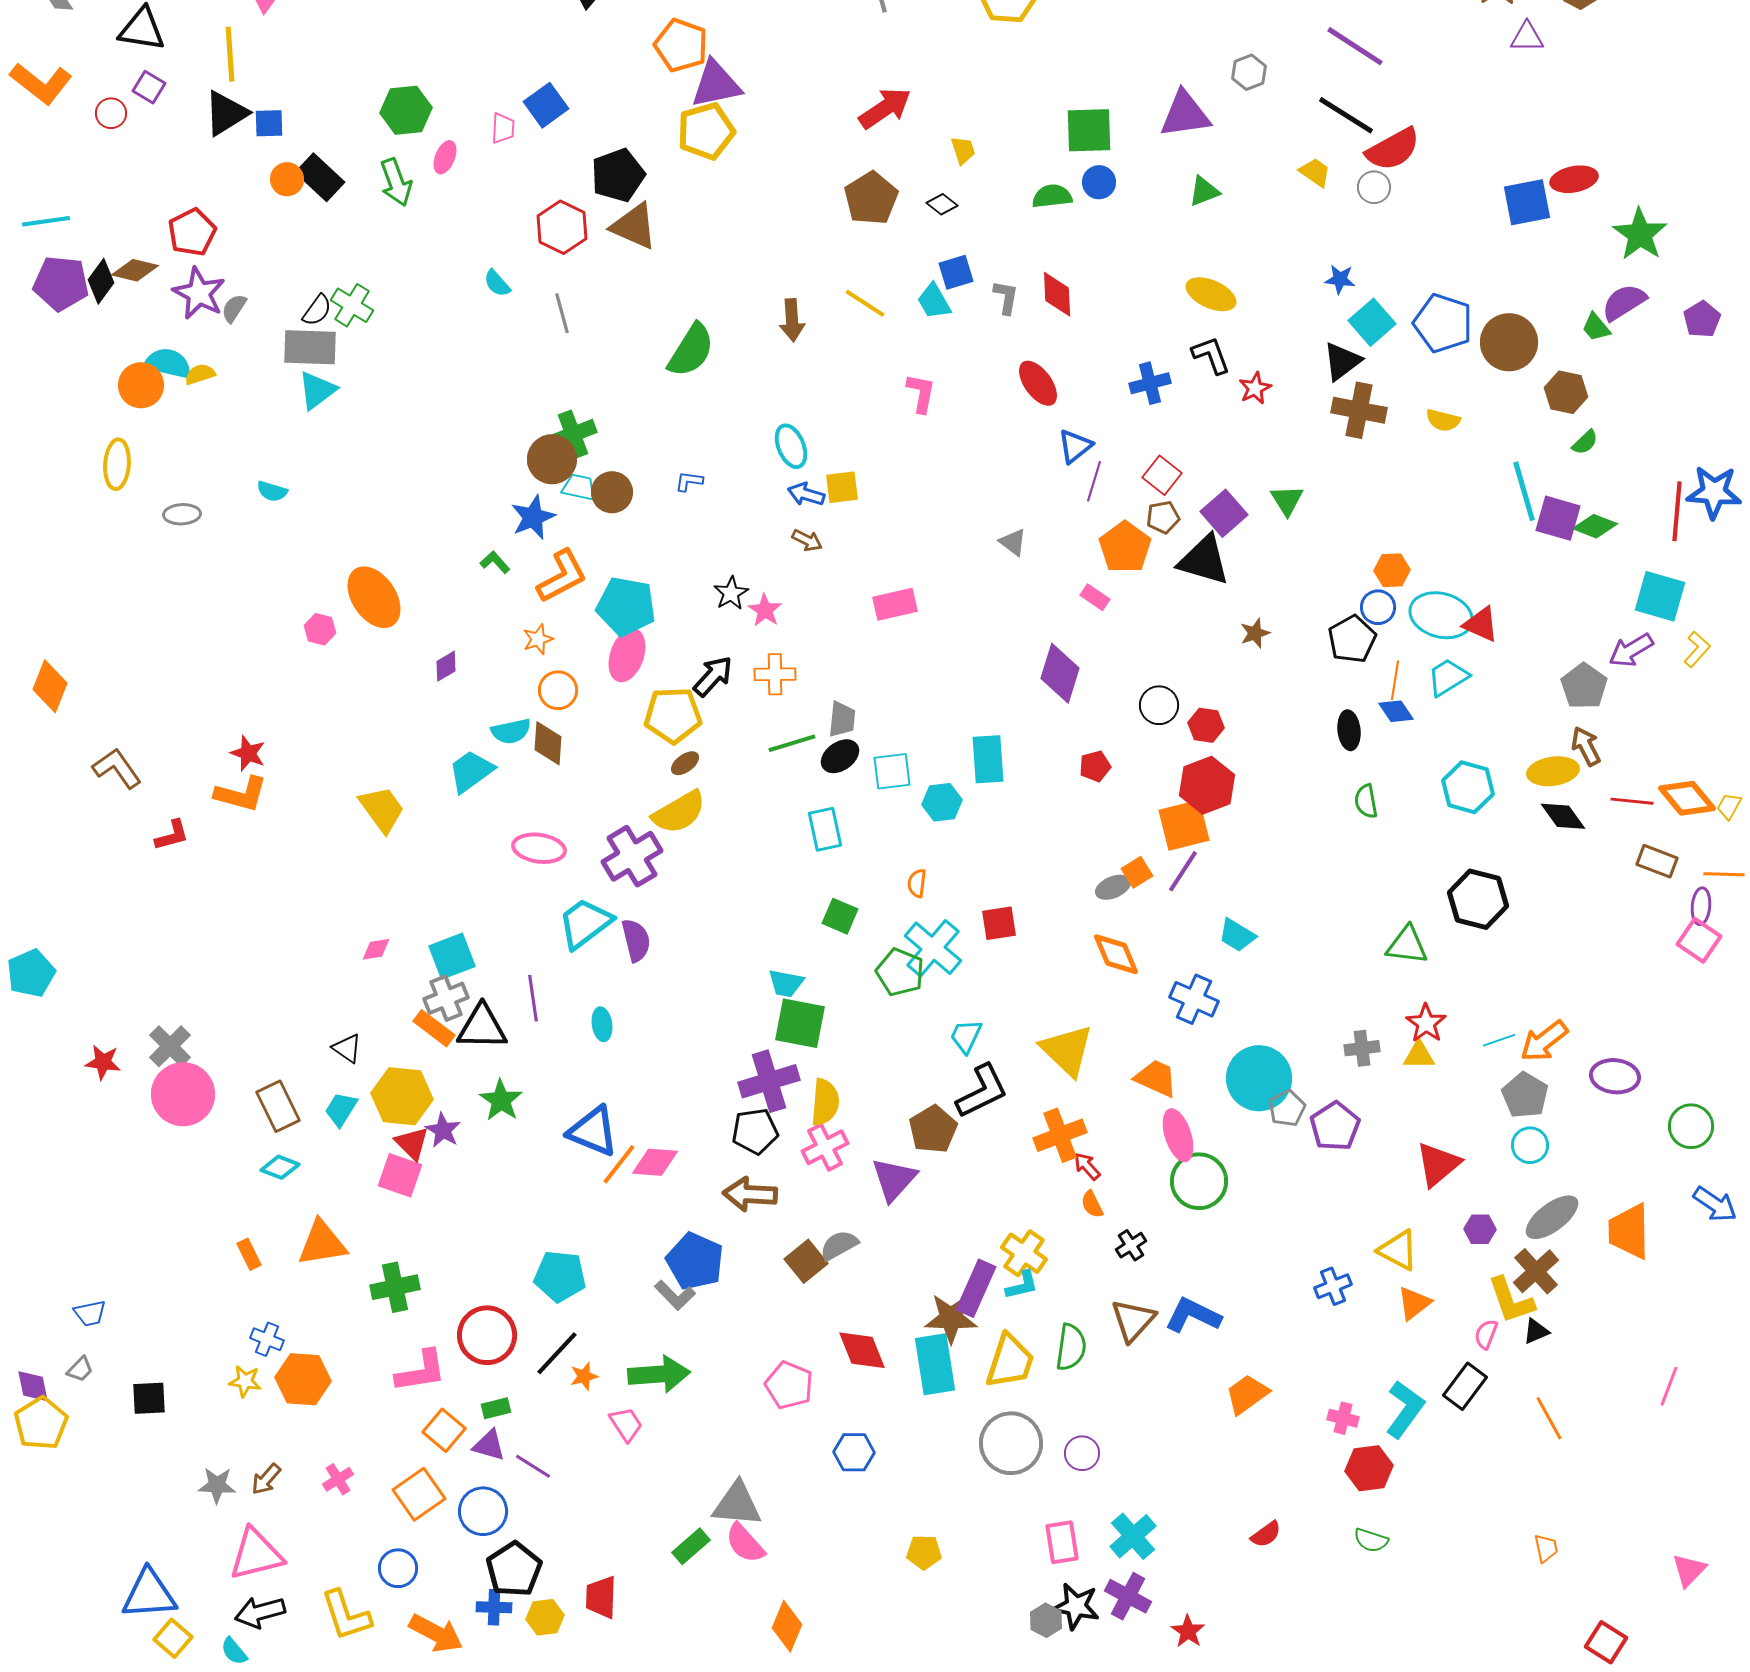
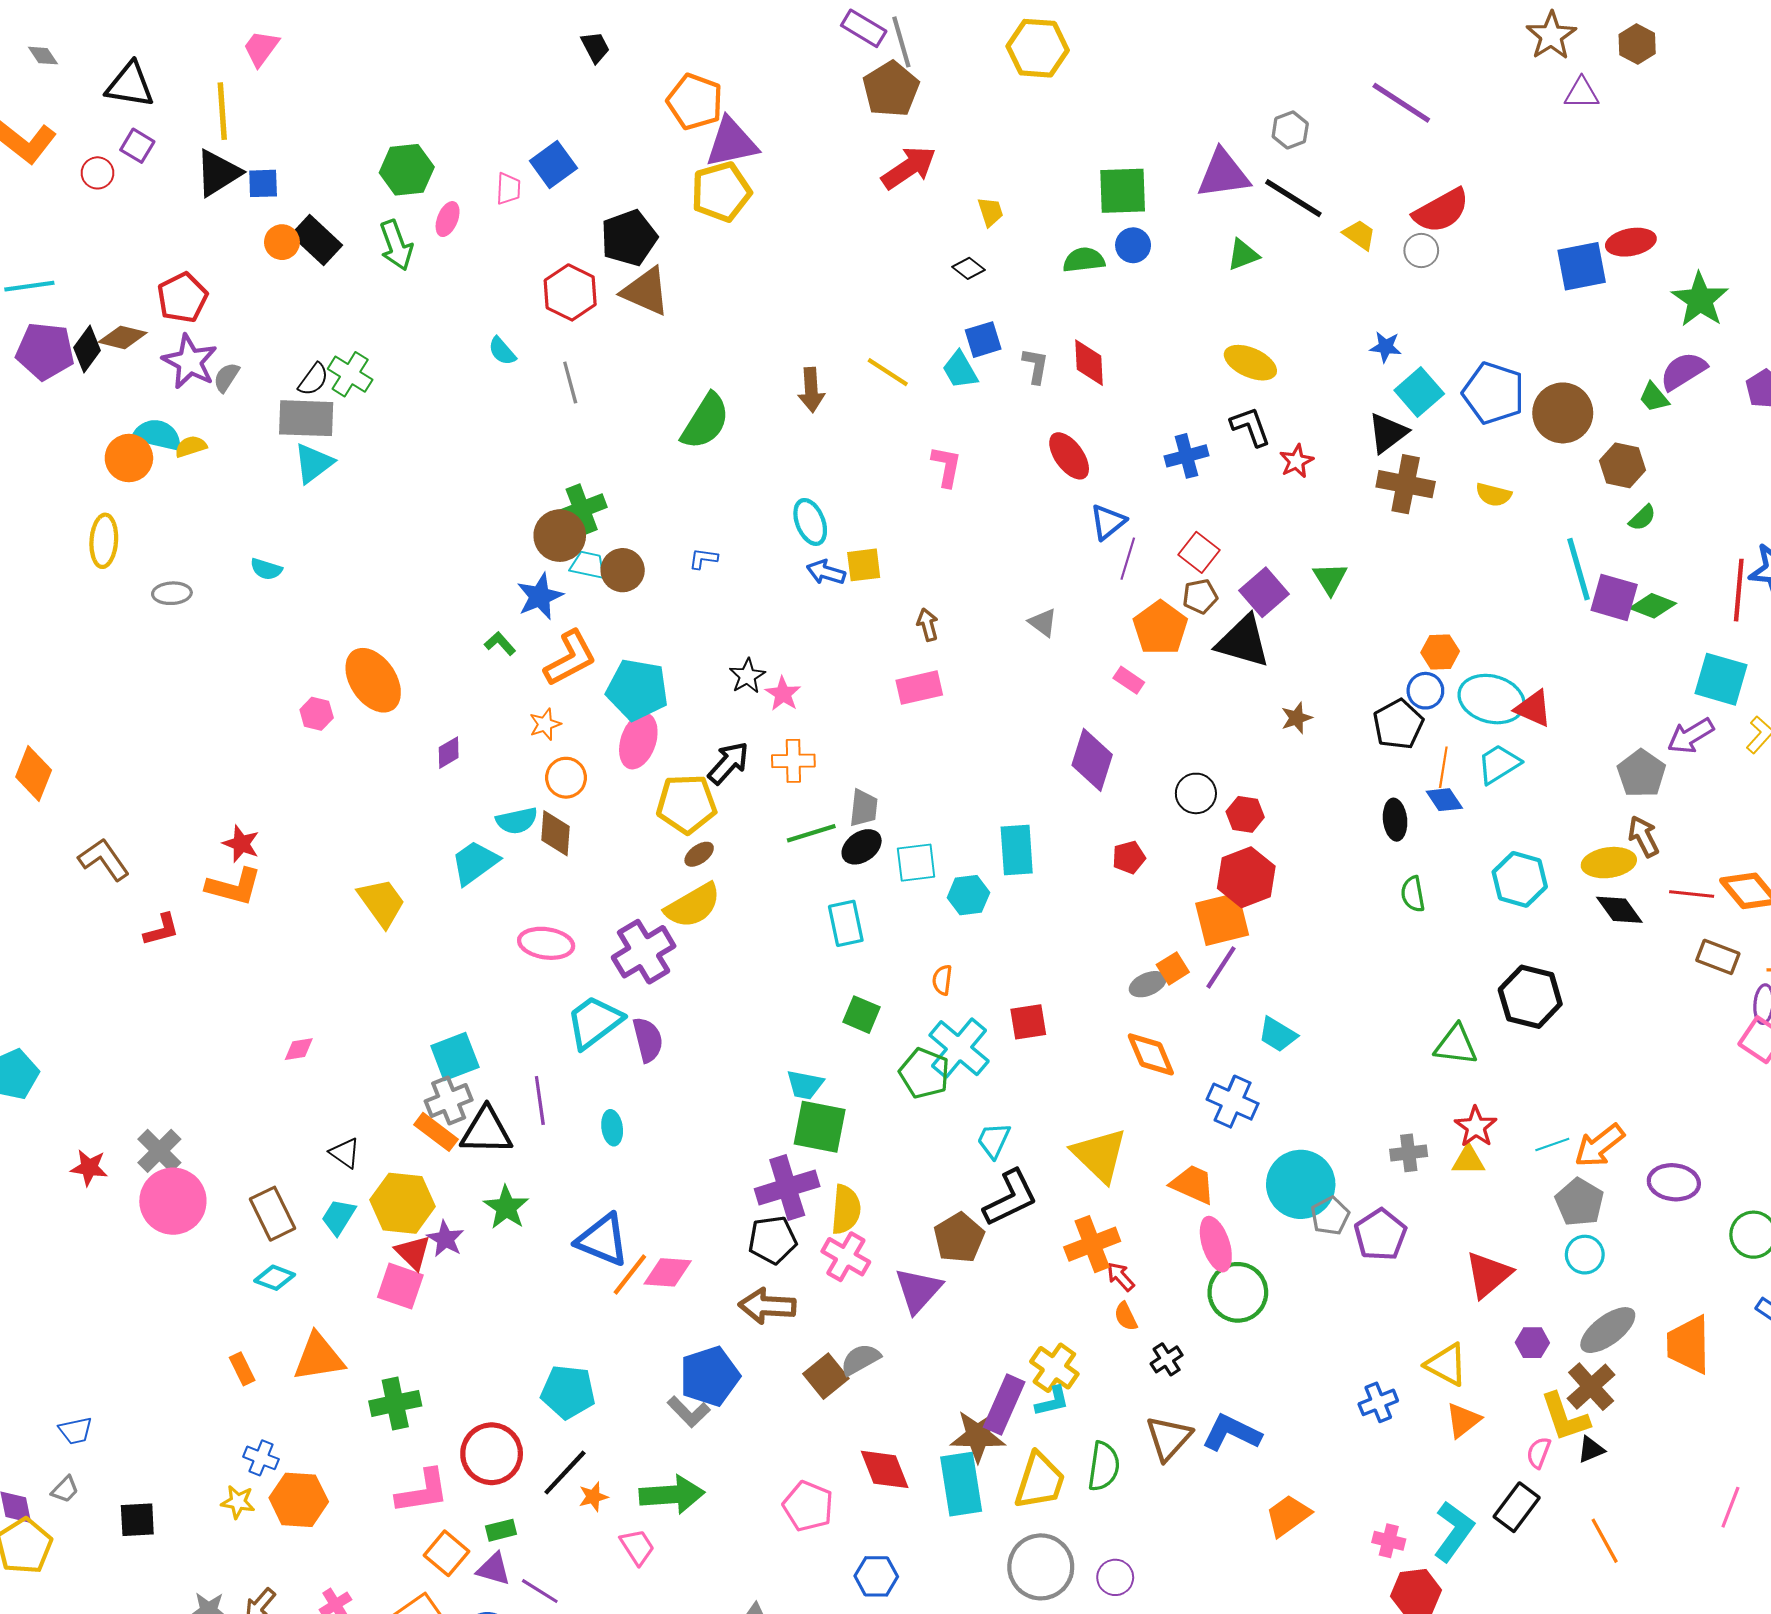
black line: (1346, 115) -> (1293, 198), moved
brown pentagon: (871, 198) -> (891, 89), moved
brown arrow: (807, 540) -> (928, 625), moved, turned -132
pink diamond: (376, 949) -> (299, 1049), moved
pink cross: (825, 1147) -> (846, 1257), turned -33
blue pentagon: (695, 1261) -> (710, 1376), turned 30

